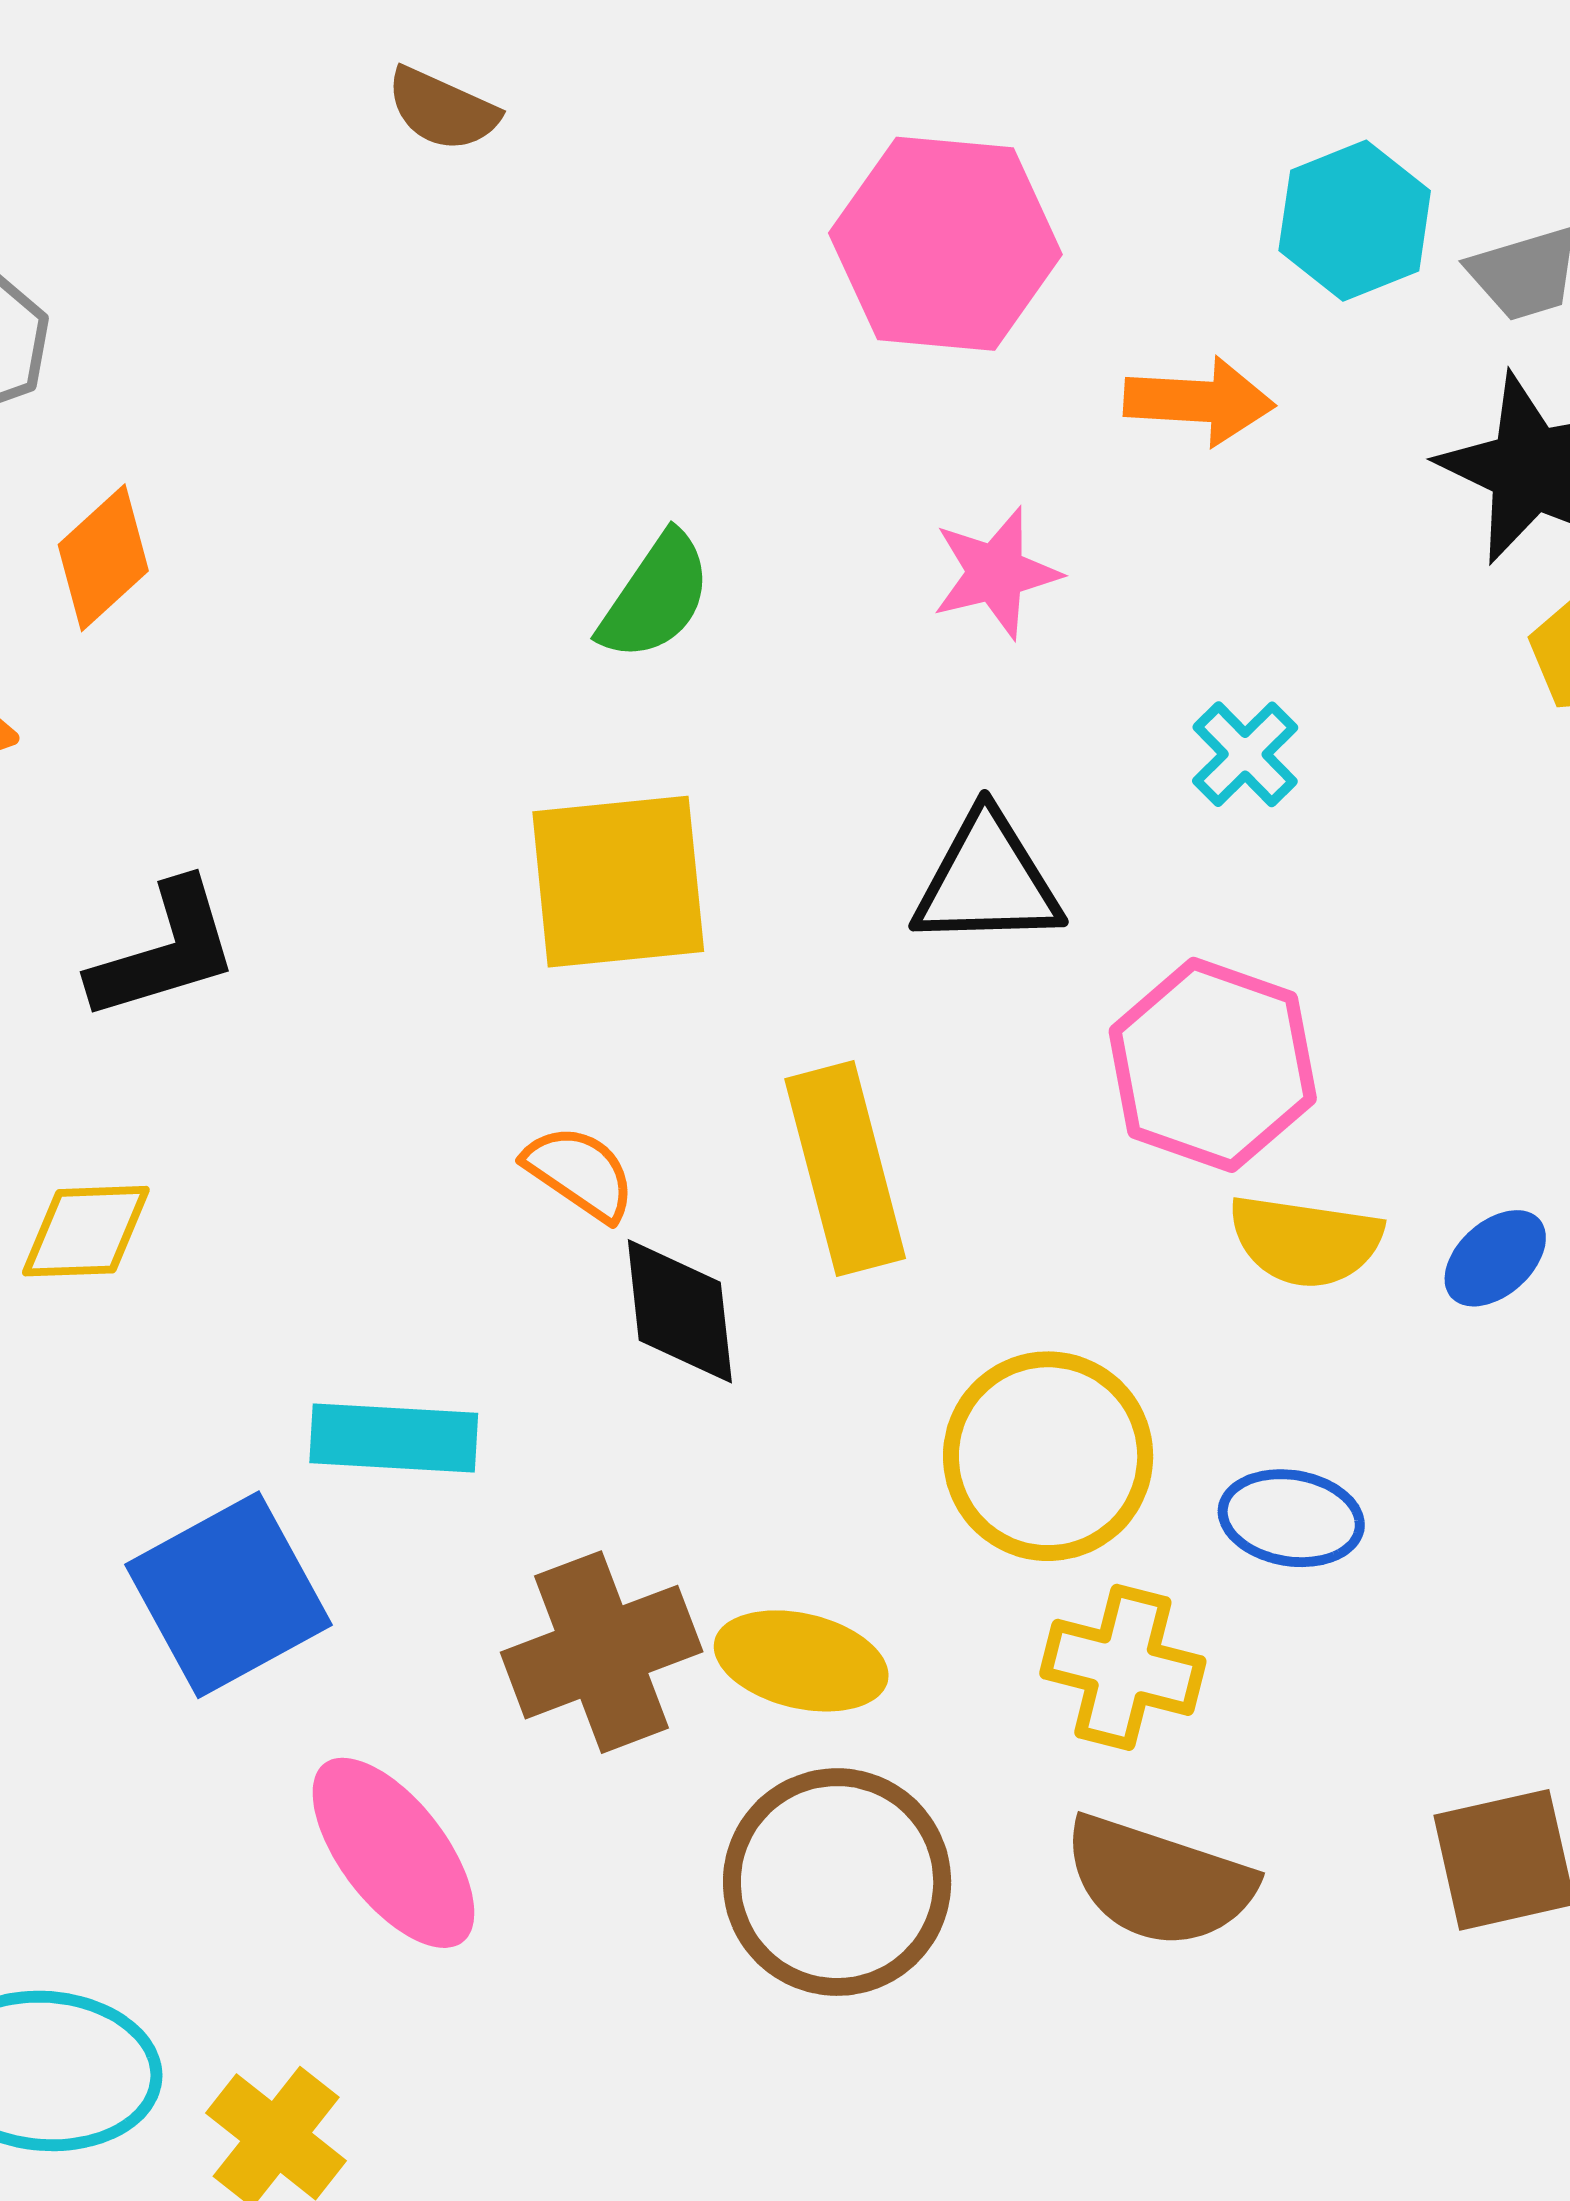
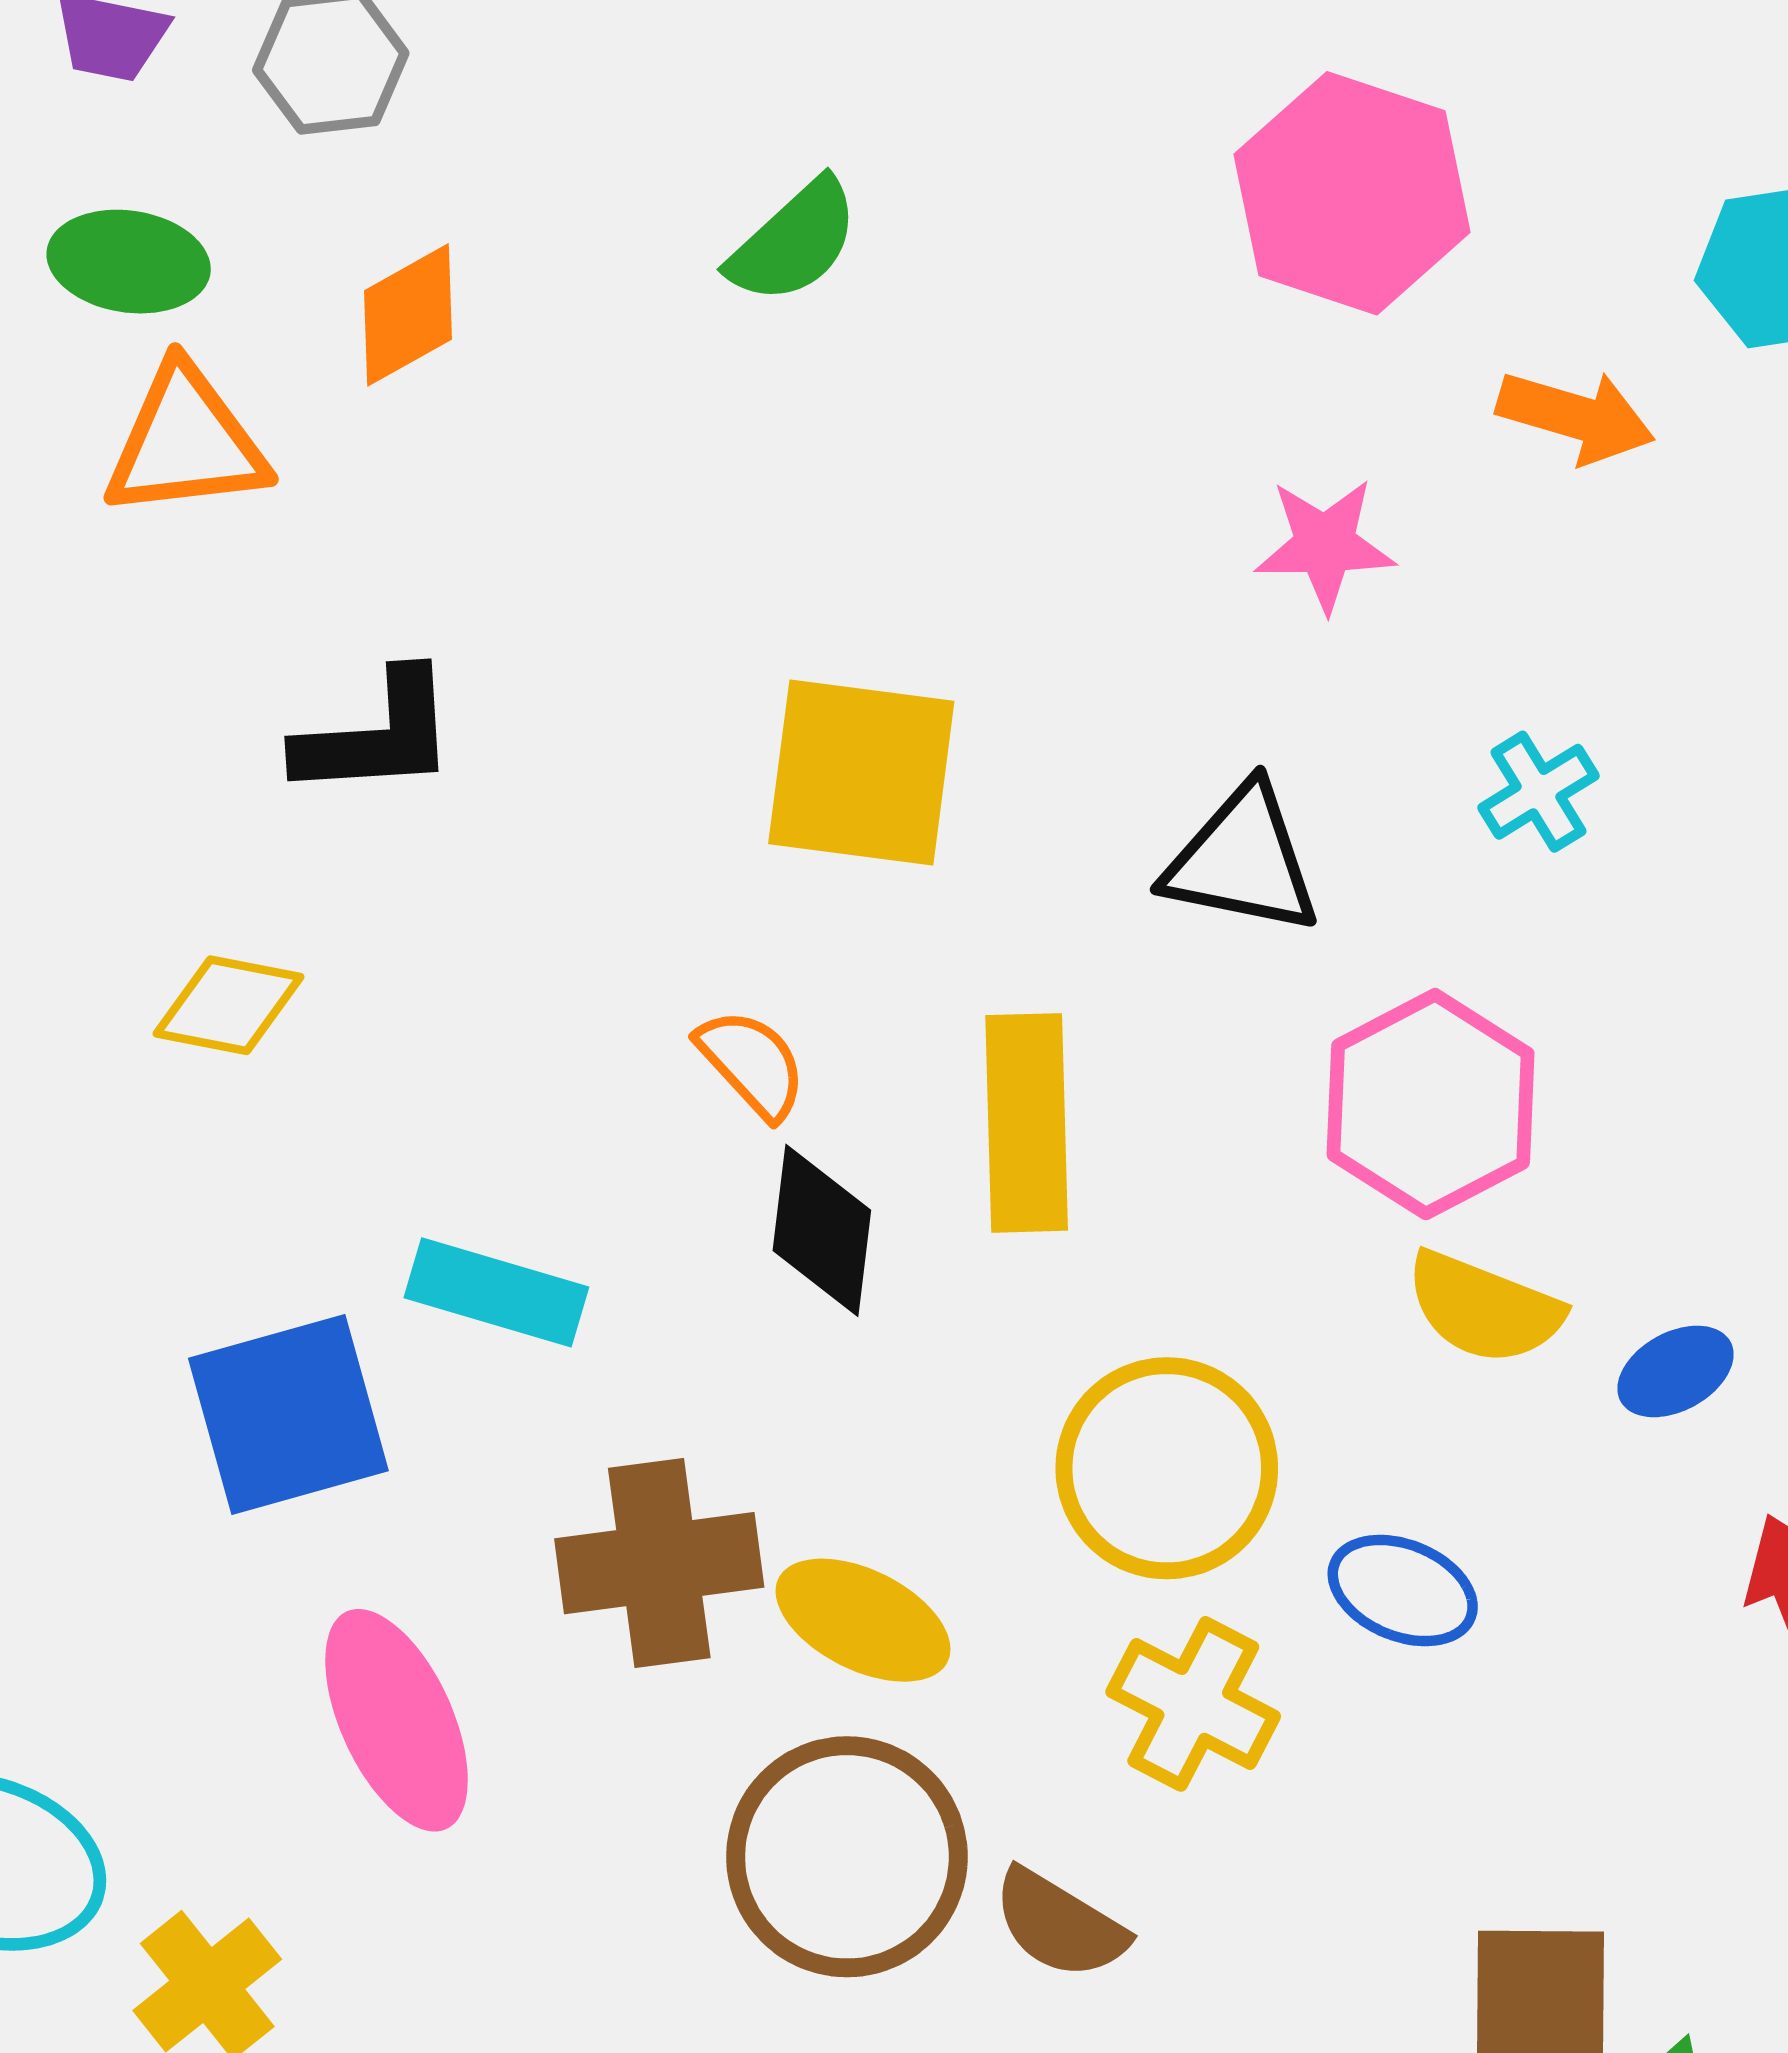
green semicircle: (655, 597) -> (794, 242), moved
brown semicircle: (1159, 1881) -> (1059, 1924), moved, size x0.7

